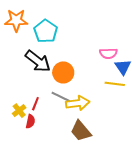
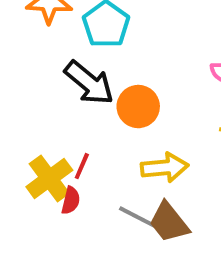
gray line: (61, 97) -> (137, 217), moved
yellow cross: (19, 111) -> (49, 179), size x1.6

